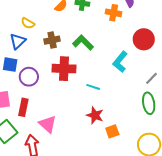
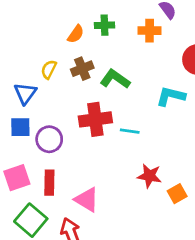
yellow semicircle: (28, 23) -> (49, 69), moved, turned 96
brown cross: (52, 40) -> (82, 69), moved
cyan L-shape: (120, 62) -> (171, 96), turned 75
cyan line: (93, 87) -> (130, 131), moved

